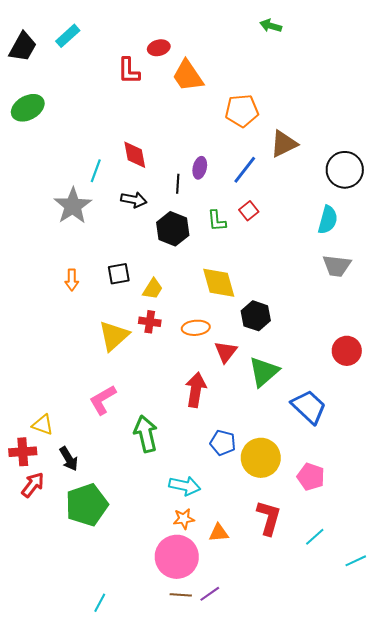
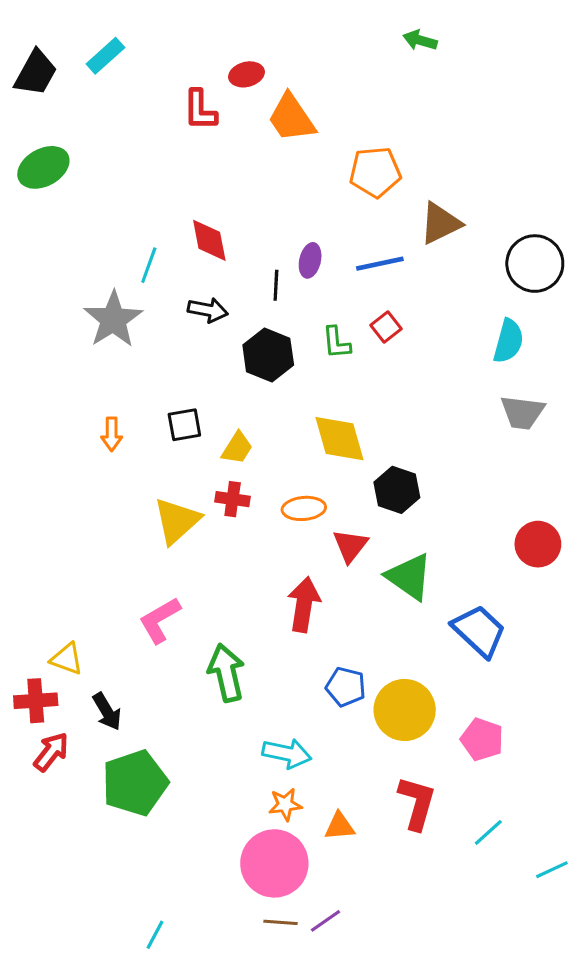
blue line: (245, 170) -> (380, 264), turned 40
green triangle: (264, 372) -> (409, 577), turned -44

